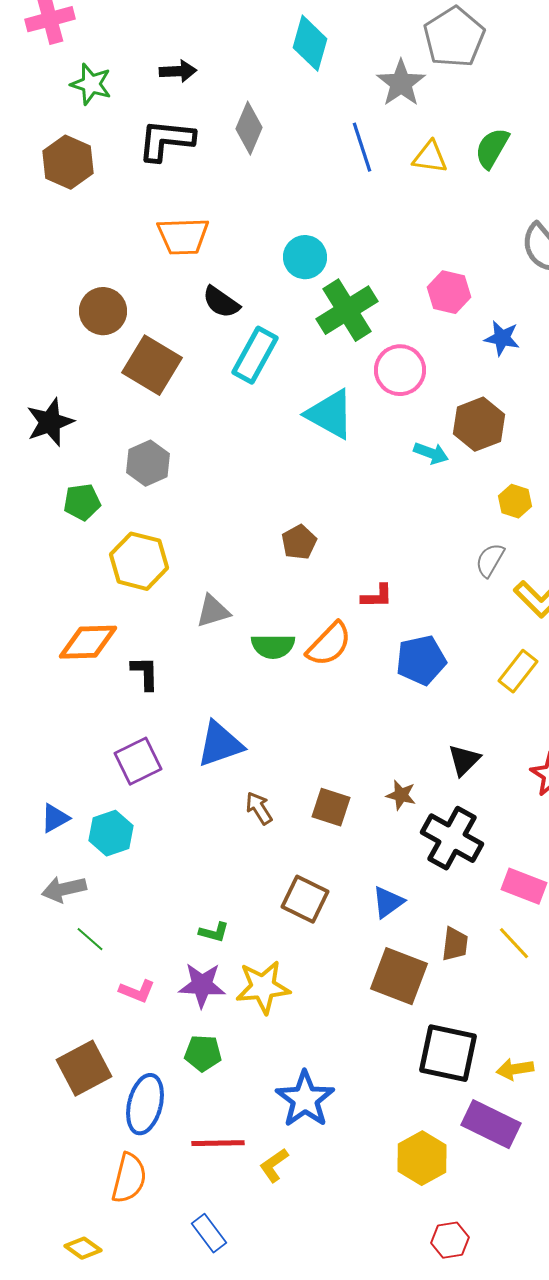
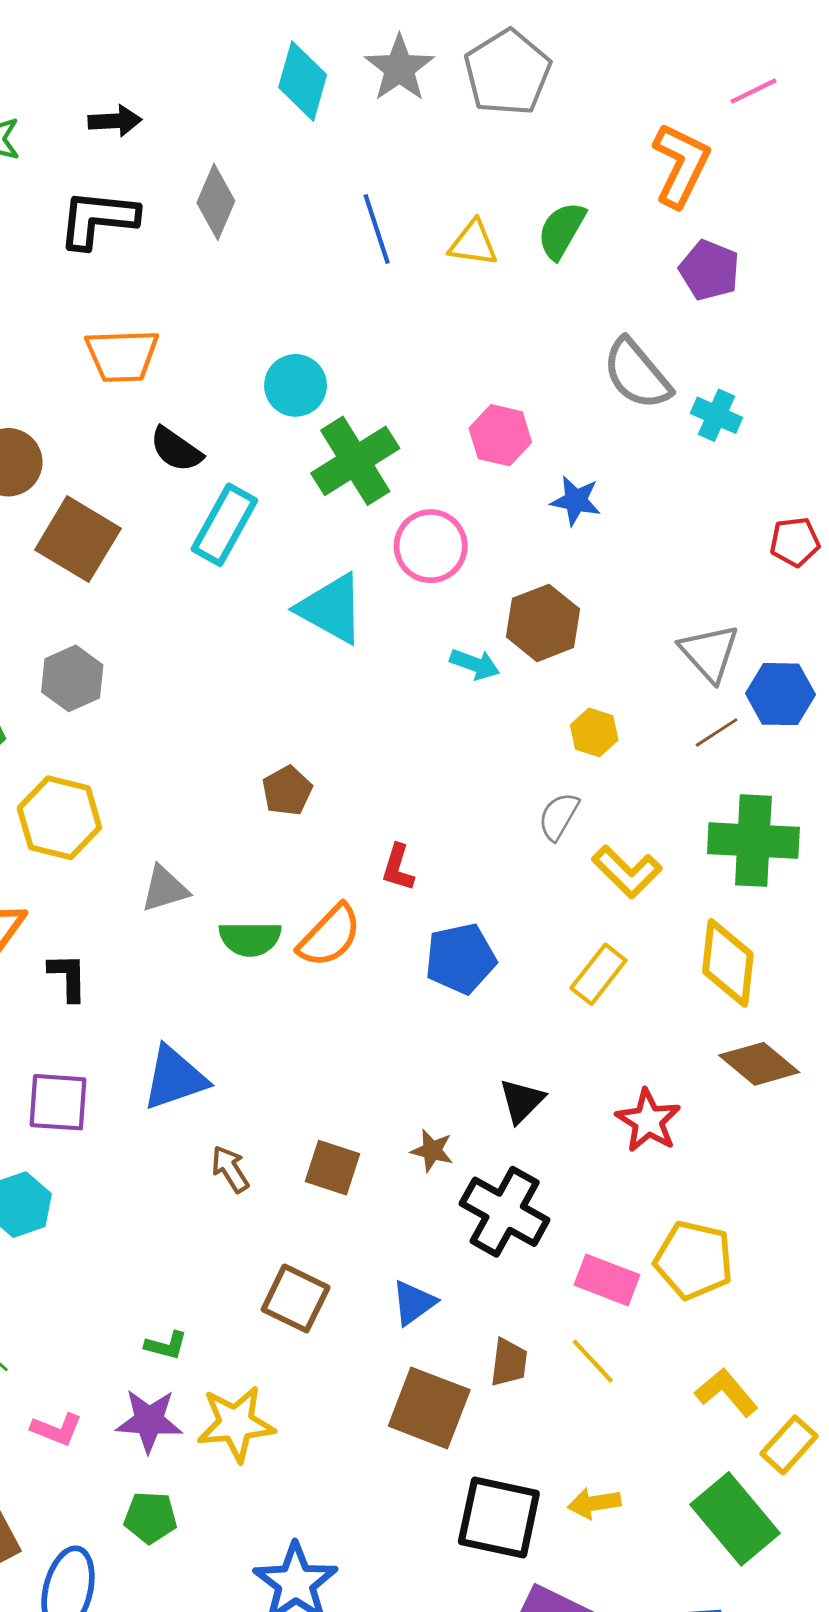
gray star: (401, 83) -> (399, 68), moved
red L-shape: (377, 596) -> (398, 868), turned 108
purple square: (138, 761) -> (58, 1102), turned 30
yellow arrow: (515, 1069) -> (594, 1503), moved

